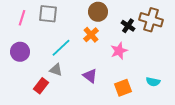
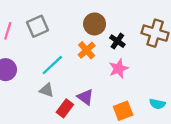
gray square: (48, 14) -> (37, 26), turned -30
black cross: (128, 26) -> (117, 41), moved
red rectangle: (41, 86) -> (65, 108), moved

